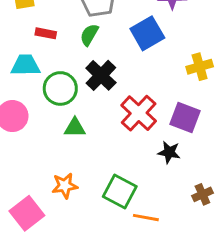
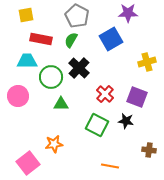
red rectangle: (46, 33) -> (41, 39), size x1.5
red cross: (139, 113) -> (105, 94), size x0.7
green square: (120, 191) -> (97, 125), moved
brown cross: (202, 194) -> (149, 150), turned 32

